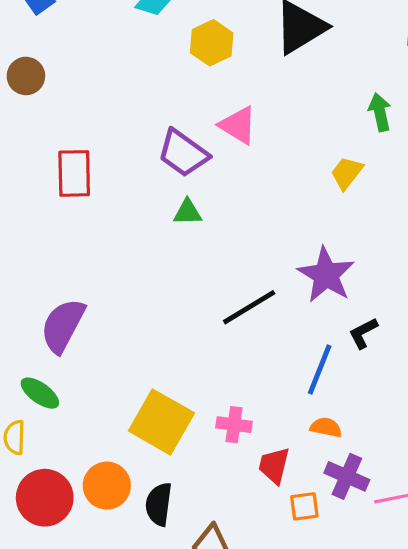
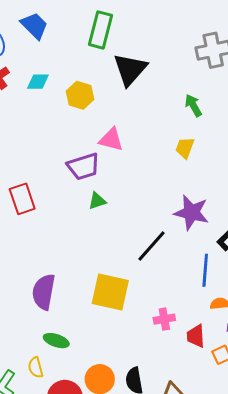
purple trapezoid: (183, 153) -> (83, 166), turned -36
green ellipse: (40, 393) -> (56, 341), moved
yellow square: (161, 422) -> (110, 292), moved

